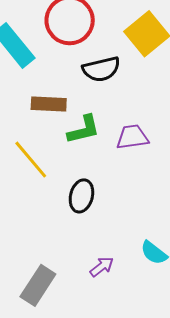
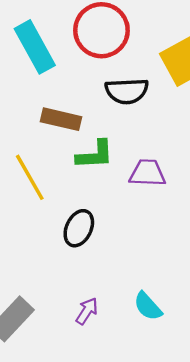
purple arrow: (102, 267) -> (87, 311), turned -30

